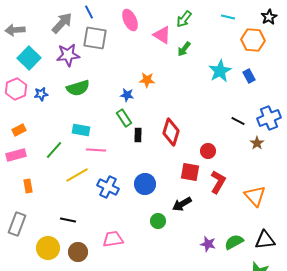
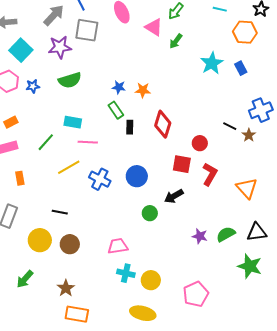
orange star: (147, 80) -> (143, 90), moved
black line: (238, 121) -> (230, 126), moved
pink trapezoid: (113, 239) -> (118, 246), moved

